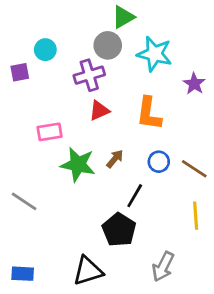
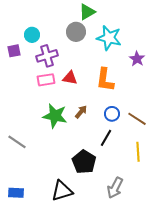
purple cross: (89, 75) -> (47, 56), moved
red triangle: (99, 111) -> (70, 78), turned 35
pink rectangle: (50, 132) -> (46, 80), moved
black line: (135, 196) -> (106, 138), moved

